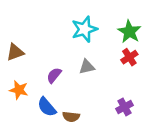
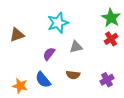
cyan star: (84, 29) -> (58, 23), moved
orange star: (19, 90) -> (20, 86), moved
brown semicircle: (71, 117) -> (73, 75), moved

